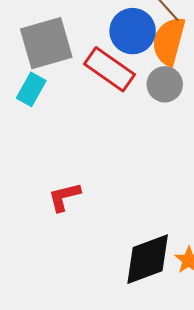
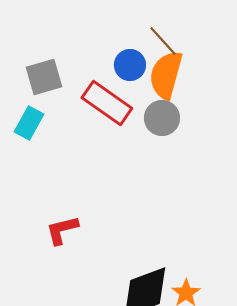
blue circle: (133, 31) -> (130, 65), size x0.7
gray square: (46, 43) -> (44, 77), size x0.7

